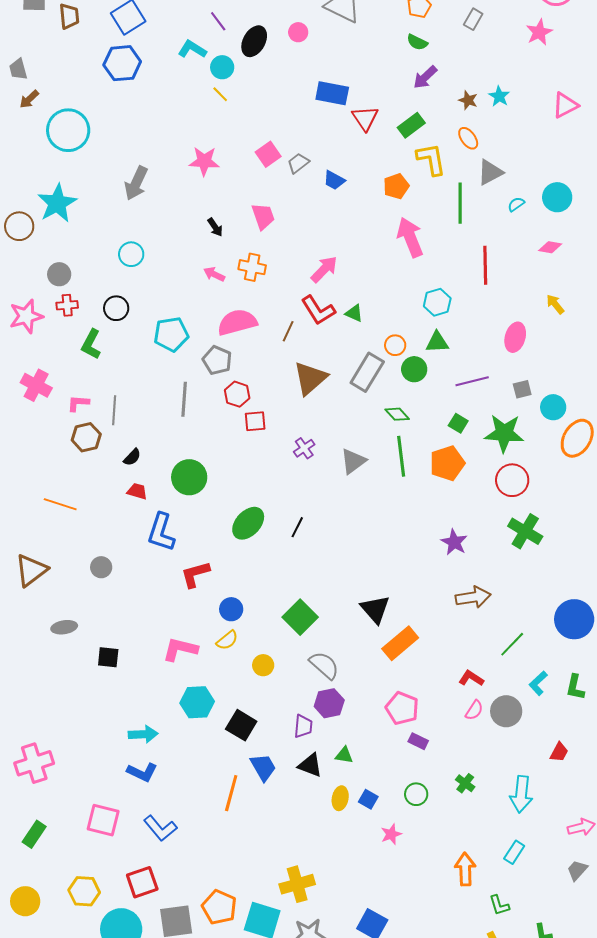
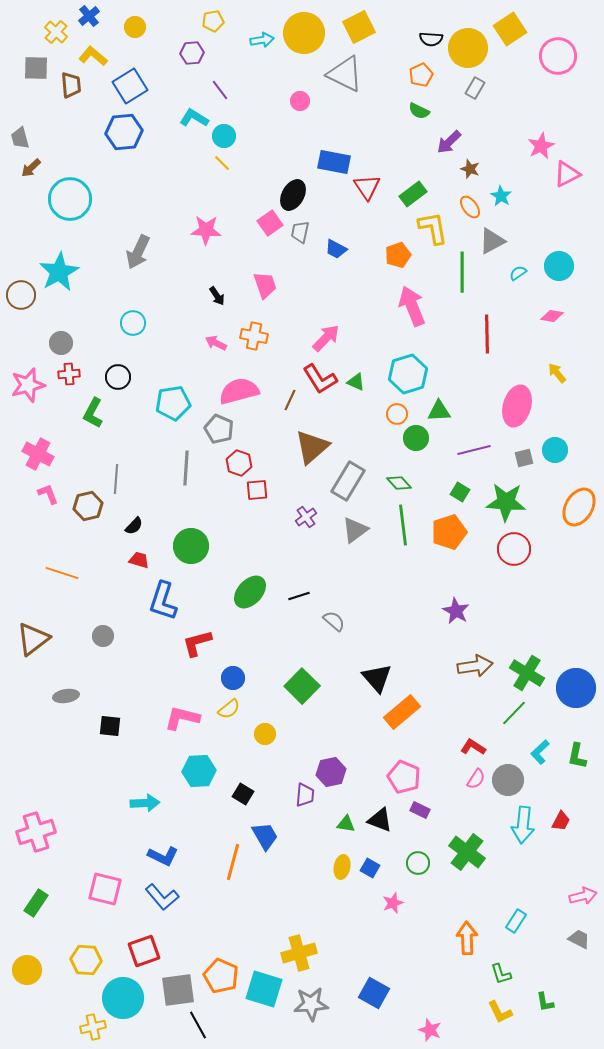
pink star: (539, 32) -> (541, 146), moved
black ellipse: (254, 41) -> (293, 195), moved
purple arrow: (425, 77) -> (449, 142), moved
cyan star: (499, 96) -> (501, 196), moved
gray trapezoid: (298, 163) -> (300, 232), turned -40
cyan hexagon: (437, 302) -> (408, 374), moved, size x1.4
pink ellipse: (515, 337) -> (517, 406), size x1.4
gray rectangle: (367, 372) -> (348, 481), moved
pink L-shape: (78, 403) -> (48, 494), moved, turned 65
cyan circle: (553, 407) -> (555, 450), moved
black line: (297, 527) -> (299, 596), turned 45
green cross: (525, 531) -> (527, 673), moved
gray semicircle: (324, 665) -> (334, 621), moved, size x0.7
black square: (241, 725) -> (243, 794), size x0.7
black triangle: (310, 765) -> (380, 820), moved
blue L-shape: (142, 772) -> (163, 856), moved
green cross: (465, 783) -> (467, 852), size x1.8
cyan arrow: (521, 794) -> (523, 825), moved
gray trapezoid: (577, 870) -> (579, 939), turned 75

